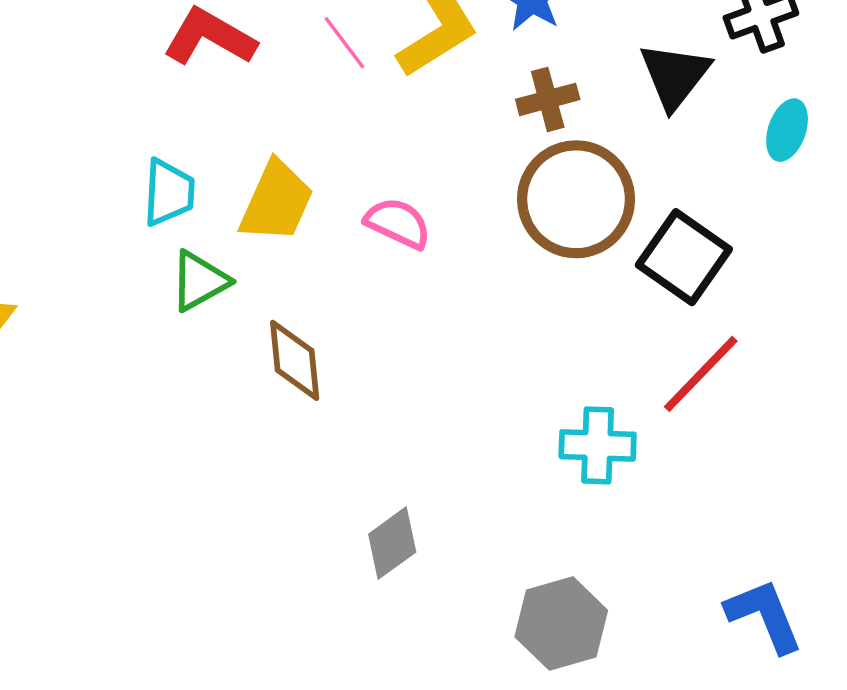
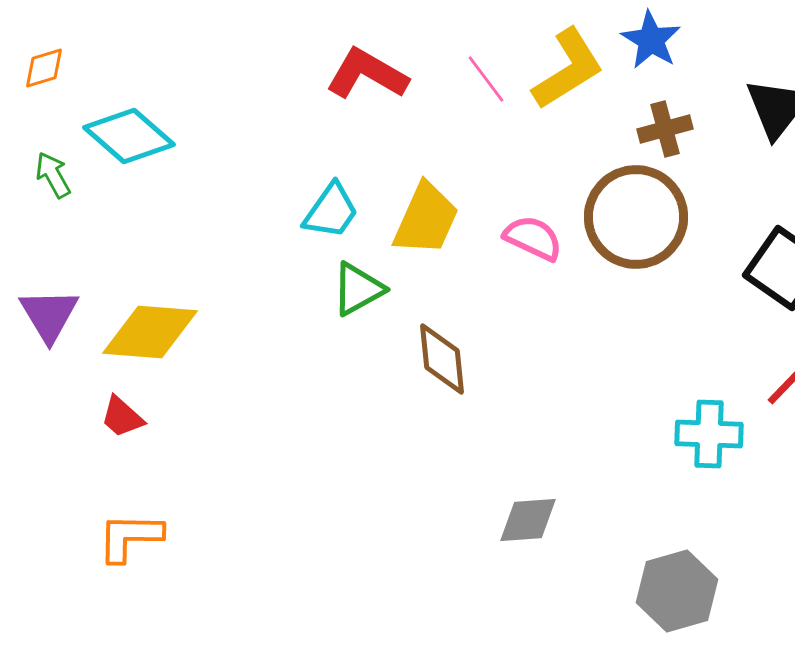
cyan trapezoid: (169, 192) -> (331, 211), turned 32
brown circle: (576, 199) -> (636, 217), moved
gray diamond: (392, 543) -> (528, 520), turned 32

